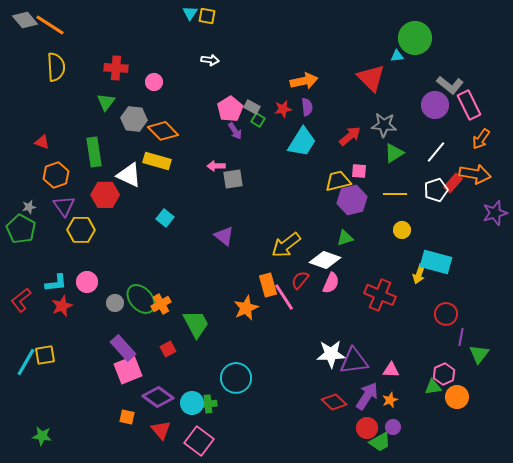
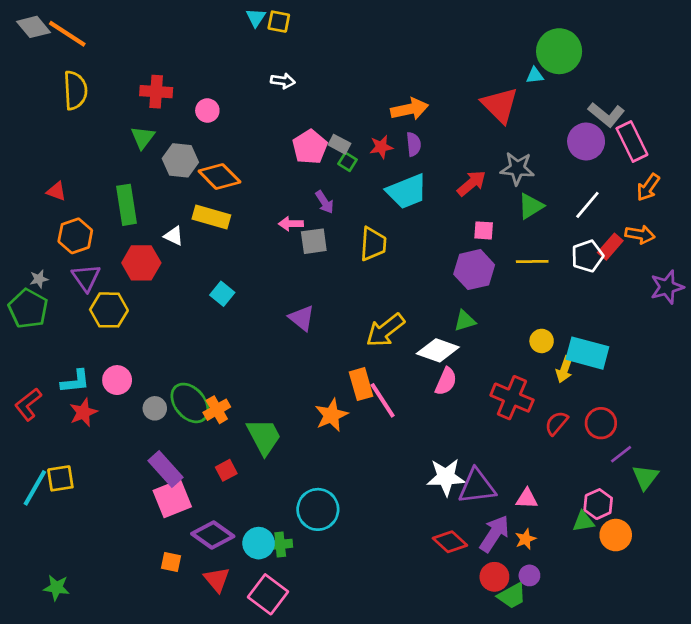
purple arrow: (235, 131) -> (325, 202), moved
cyan trapezoid: (302, 142) -> (407, 191), turned 36
orange arrow: (475, 174) -> (640, 234), size x0.7
white triangle: (129, 175) -> (174, 236), size x0.6
yellow trapezoid: (338, 181) -> (373, 244), moved, turned 108
yellow circle: (402, 230) -> (542, 341), moved
red semicircle: (300, 280) -> (556, 423), moved
purple line: (461, 337) -> (621, 454), turned 42

